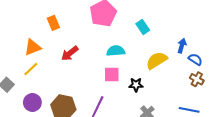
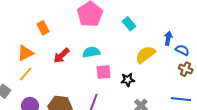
cyan semicircle: (116, 51) -> (91, 52), moved

